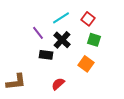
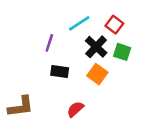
purple line: (38, 33) -> (49, 43), turned 56
black cross: (62, 40) -> (96, 47), moved
orange square: (86, 64) -> (97, 74), moved

